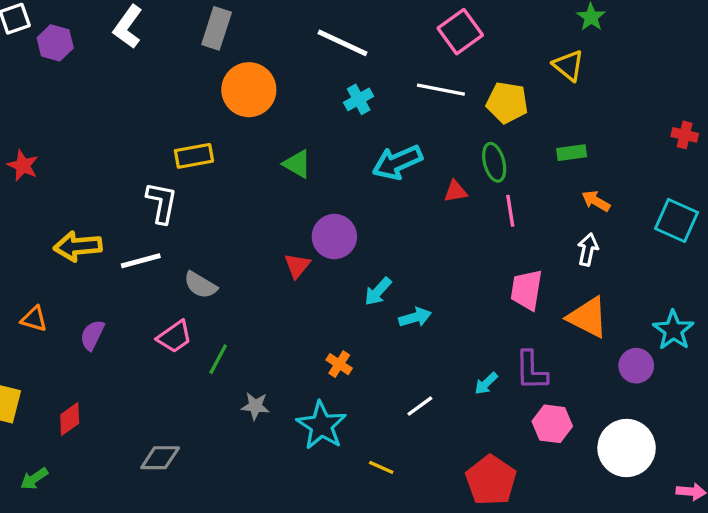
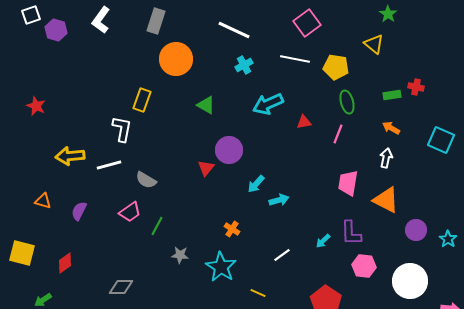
red cross: (685, 135) -> (416, 87), moved
green rectangle: (572, 153) -> (392, 95), moved
yellow rectangle: (194, 156) -> (142, 100), turned -60
green ellipse: (494, 162) -> (347, 102), moved
pink line: (510, 211) -> (338, 134), turned 30
cyan star: (673, 330) -> (448, 239), moved, size x0.7

